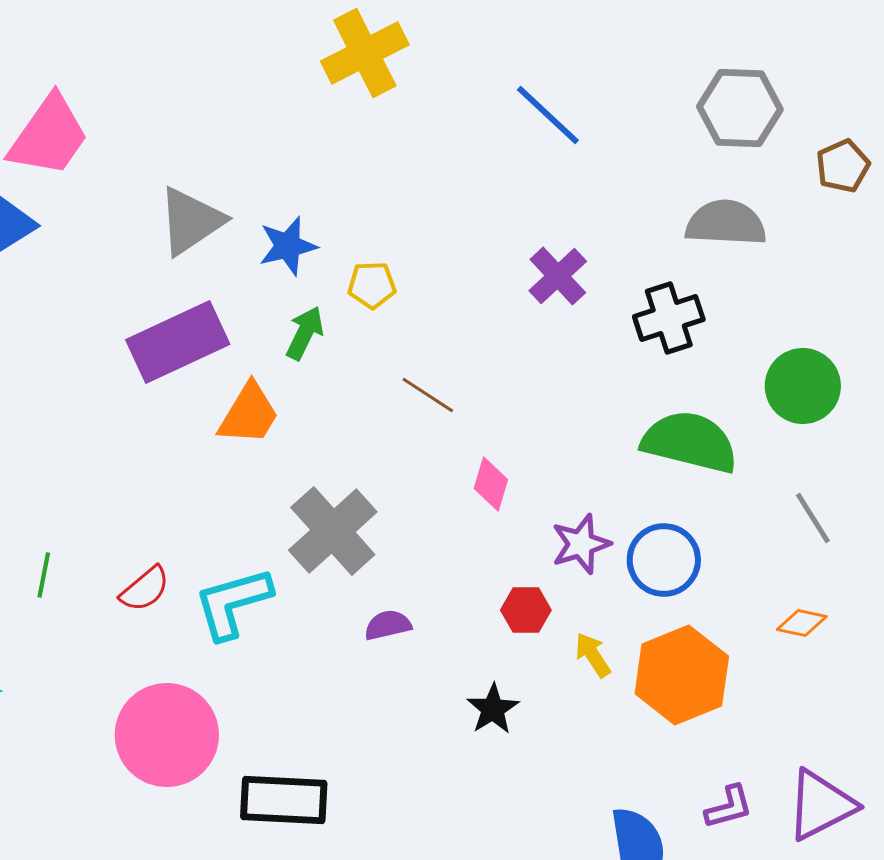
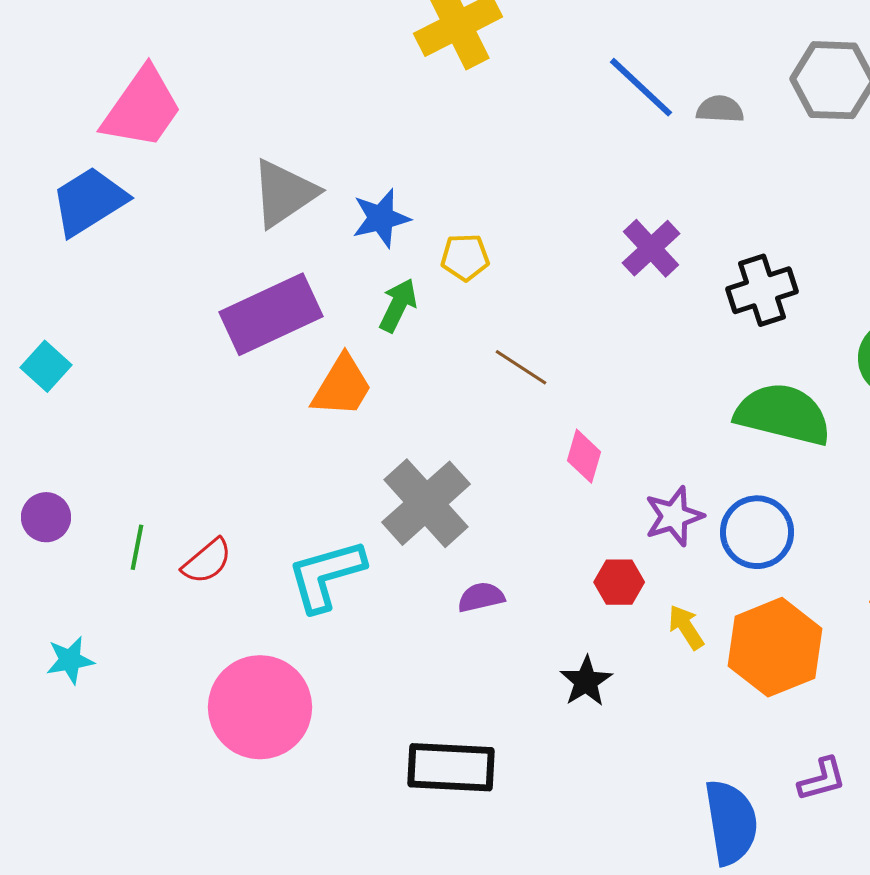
gray semicircle: (726, 223) -> (720, 109), moved, size x0.6
red semicircle: (145, 589) -> (207, 561), moved
black rectangle: (284, 800) -> (451, 767), moved

